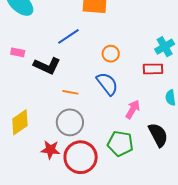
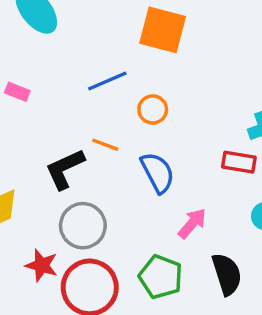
orange circle: (111, 54) -> (153, 109), moved
black L-shape: (47, 66) -> (65, 169), moved, turned 120
orange line: (70, 92) -> (105, 145), moved

